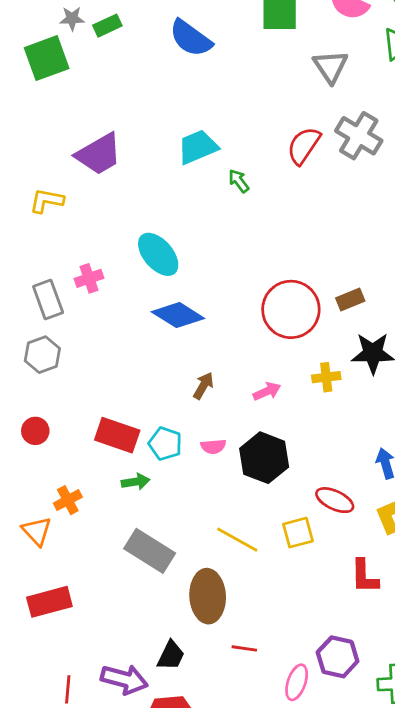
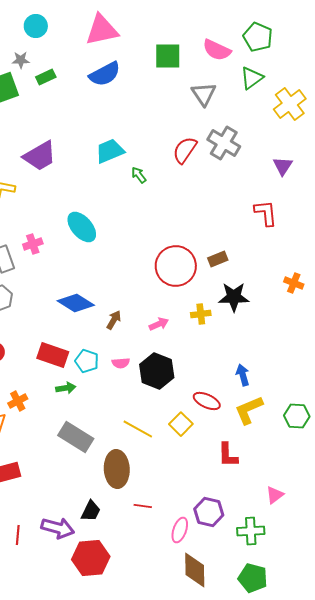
green rectangle: (107, 26) -> (46, 77), moved
blue semicircle: (191, 38) -> (105, 74), turned -64
blue diamond: (178, 315) -> (76, 303), moved
yellow square: (298, 533) -> (181, 424), turned -30

